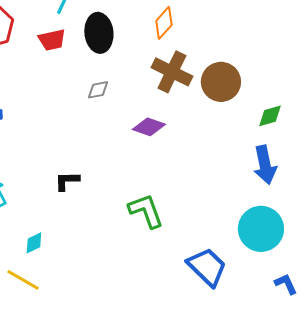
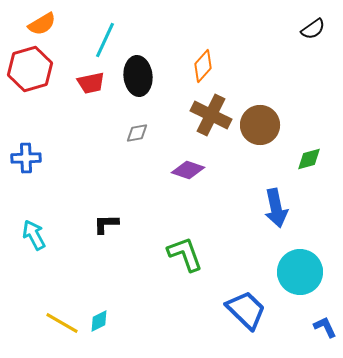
blue arrow: (265, 165) -> (276, 208), moved
cyan diamond: (34, 243) -> (99, 321), moved

